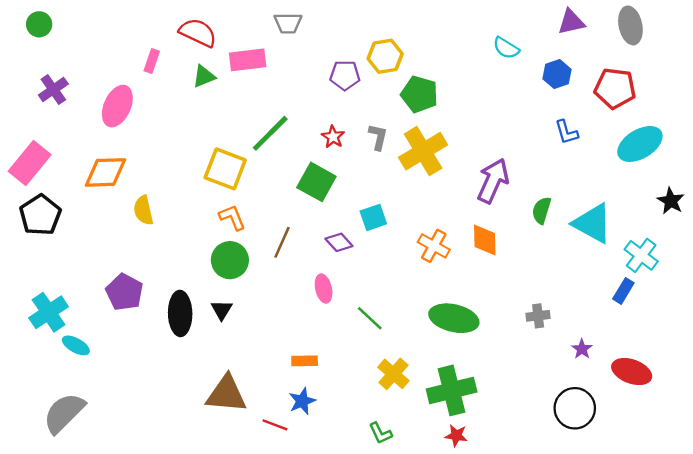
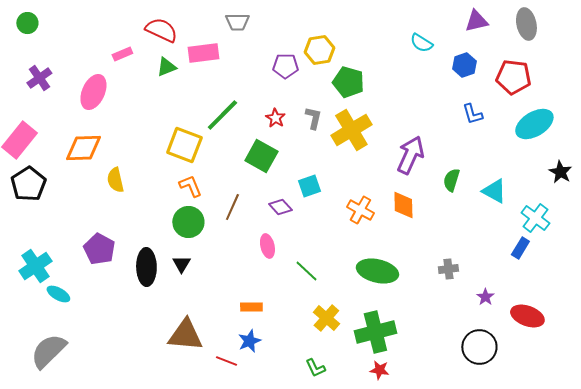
pink rectangle: (152, 61) -> (122, 54), turned 48
cyan triangle: (593, 223) -> (494, 191), size x0.7

